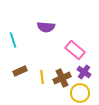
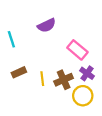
purple semicircle: (46, 27) -> (47, 25), turned -30

